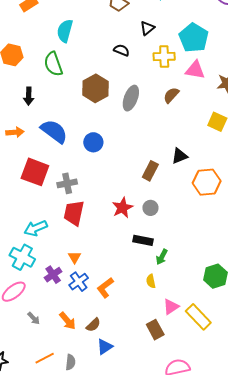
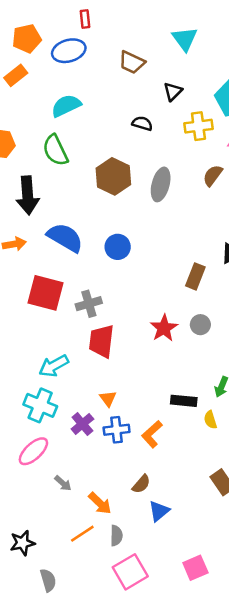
cyan semicircle: (65, 31) -> (66, 106), turned 55
black arrow: (29, 96) -> (28, 195), size x1.6
black rectangle: (143, 240) -> (184, 401), moved
blue cross: (79, 282) -> (117, 430), turned 36
orange arrow: (68, 321) -> (100, 503), moved

